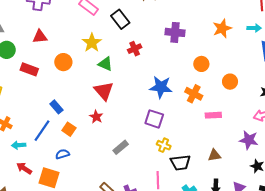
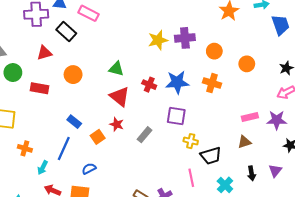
black rectangle: (120, 19) -> (66, 32), moved
purple cross: (175, 32) -> (185, 38), moved
yellow star: (92, 43) -> (158, 40), moved, turned 30
red cross: (135, 49) -> (149, 85), moved, turned -32
pink rectangle: (213, 115) -> (250, 117), moved
orange square: (69, 129) -> (98, 137), moved, turned 32
cyan arrow: (19, 145) -> (43, 168), turned -48
gray rectangle: (121, 147) -> (145, 135), moved

